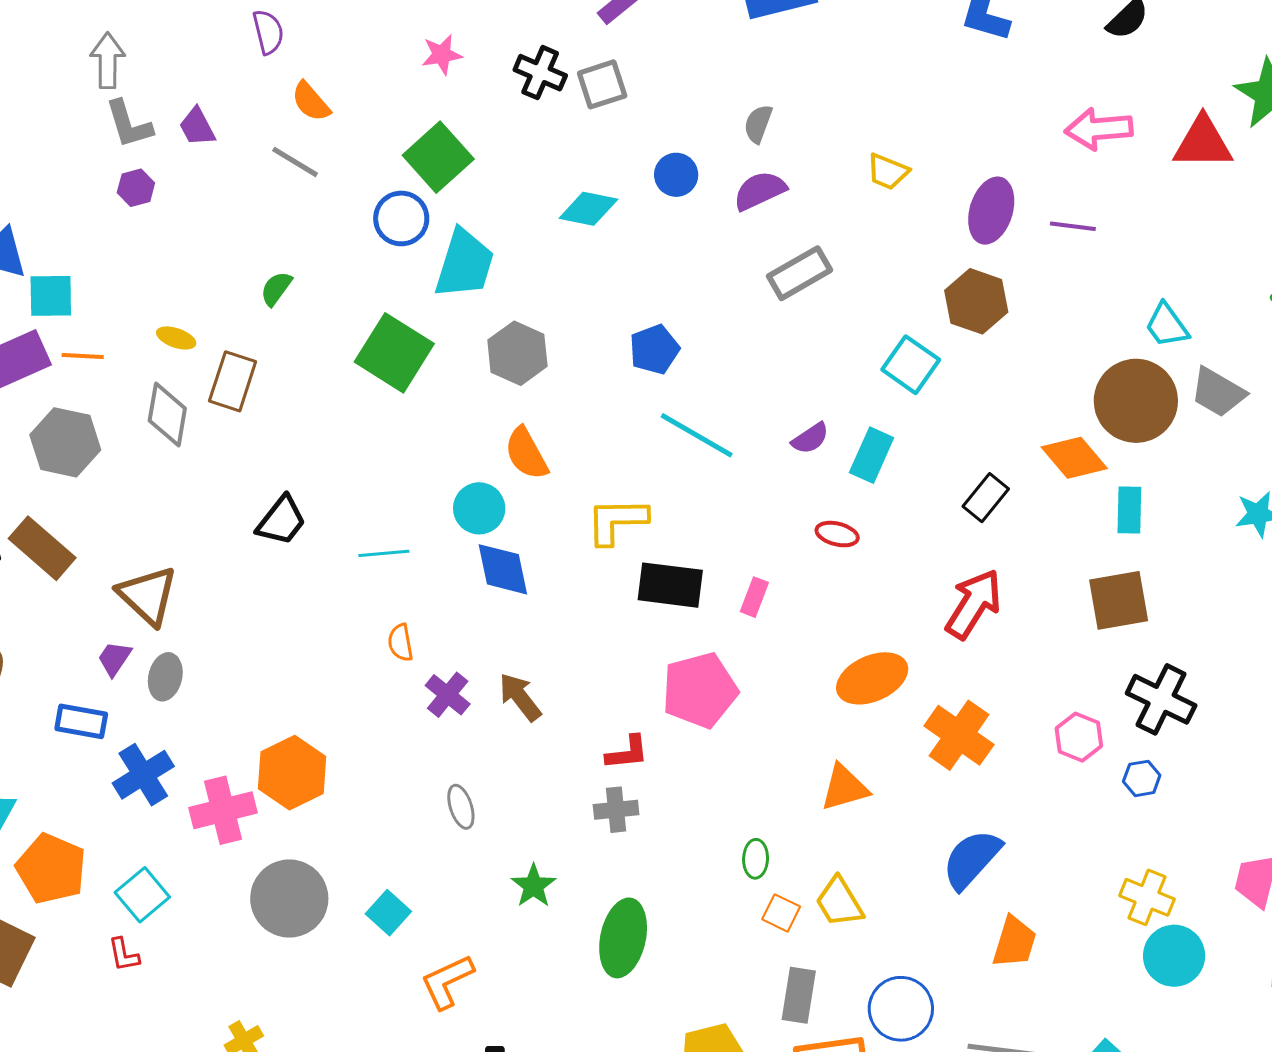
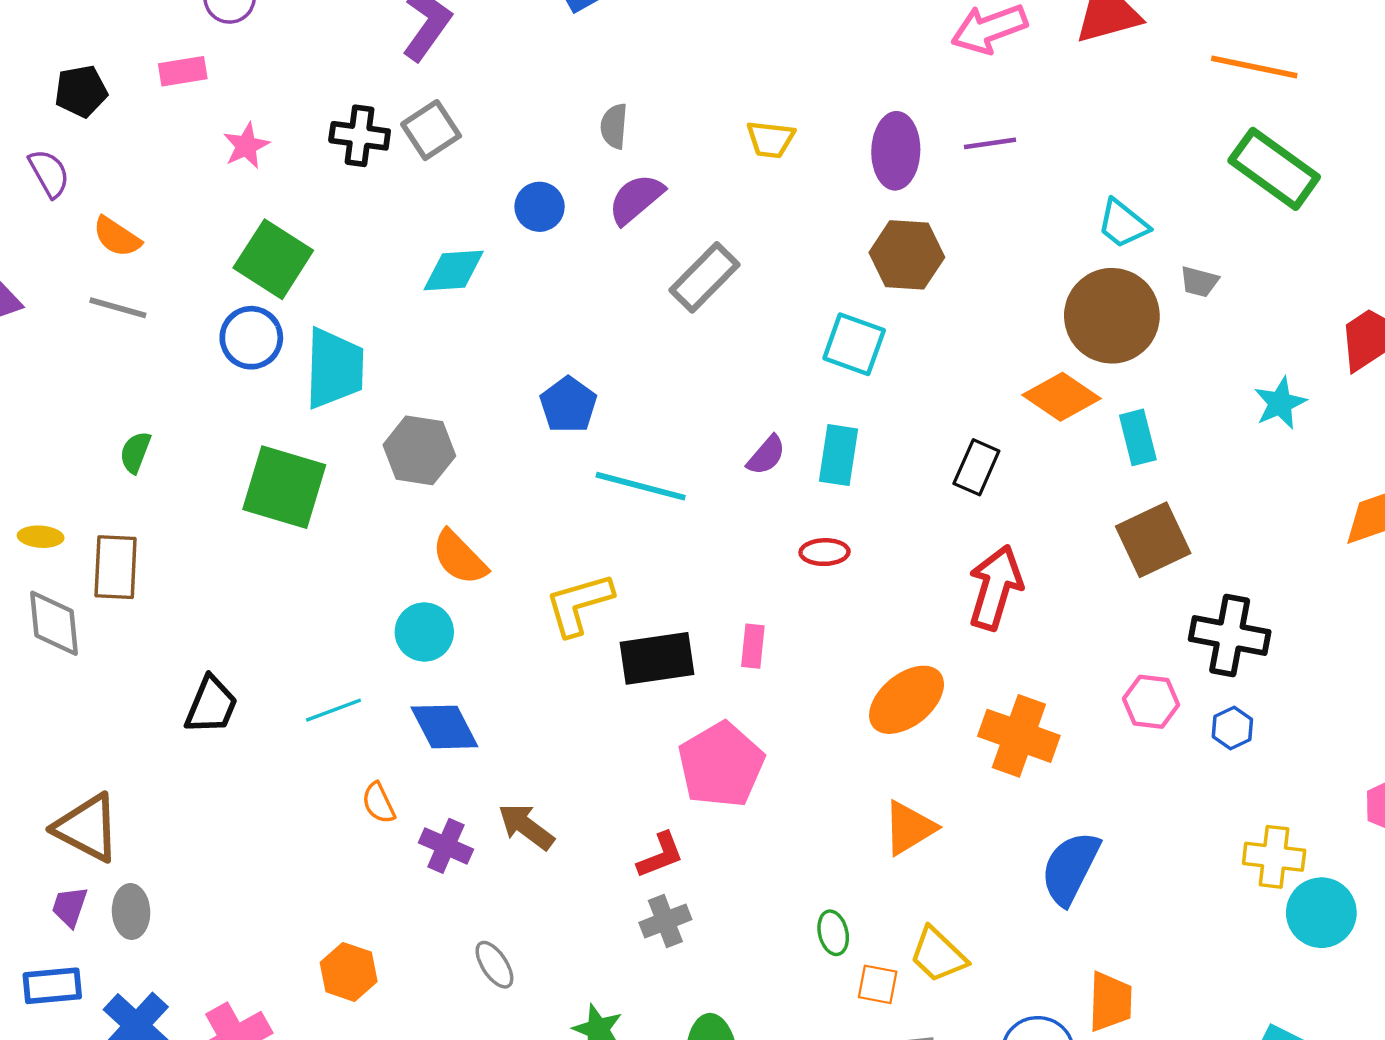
gray trapezoid: (1218, 392) -> (1199, 282), size x0.6
blue diamond: (503, 569) -> (444, 727), moved
orange hexagon: (292, 773) -> (349, 972), moved, size x0.7
orange trapezoid: (1014, 942) -> (1110, 1002), moved

